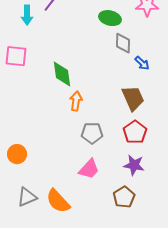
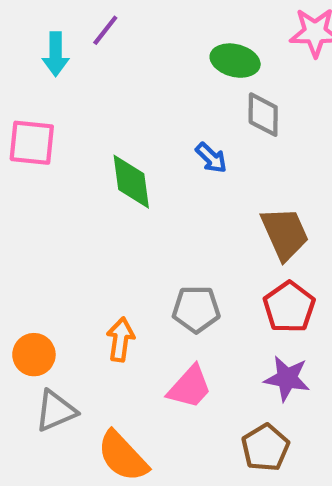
blue arrow: (142, 63) -> (211, 158), moved
orange arrow: (76, 101) -> (120, 339), moved
gray triangle: (27, 197) -> (56, 411), moved

